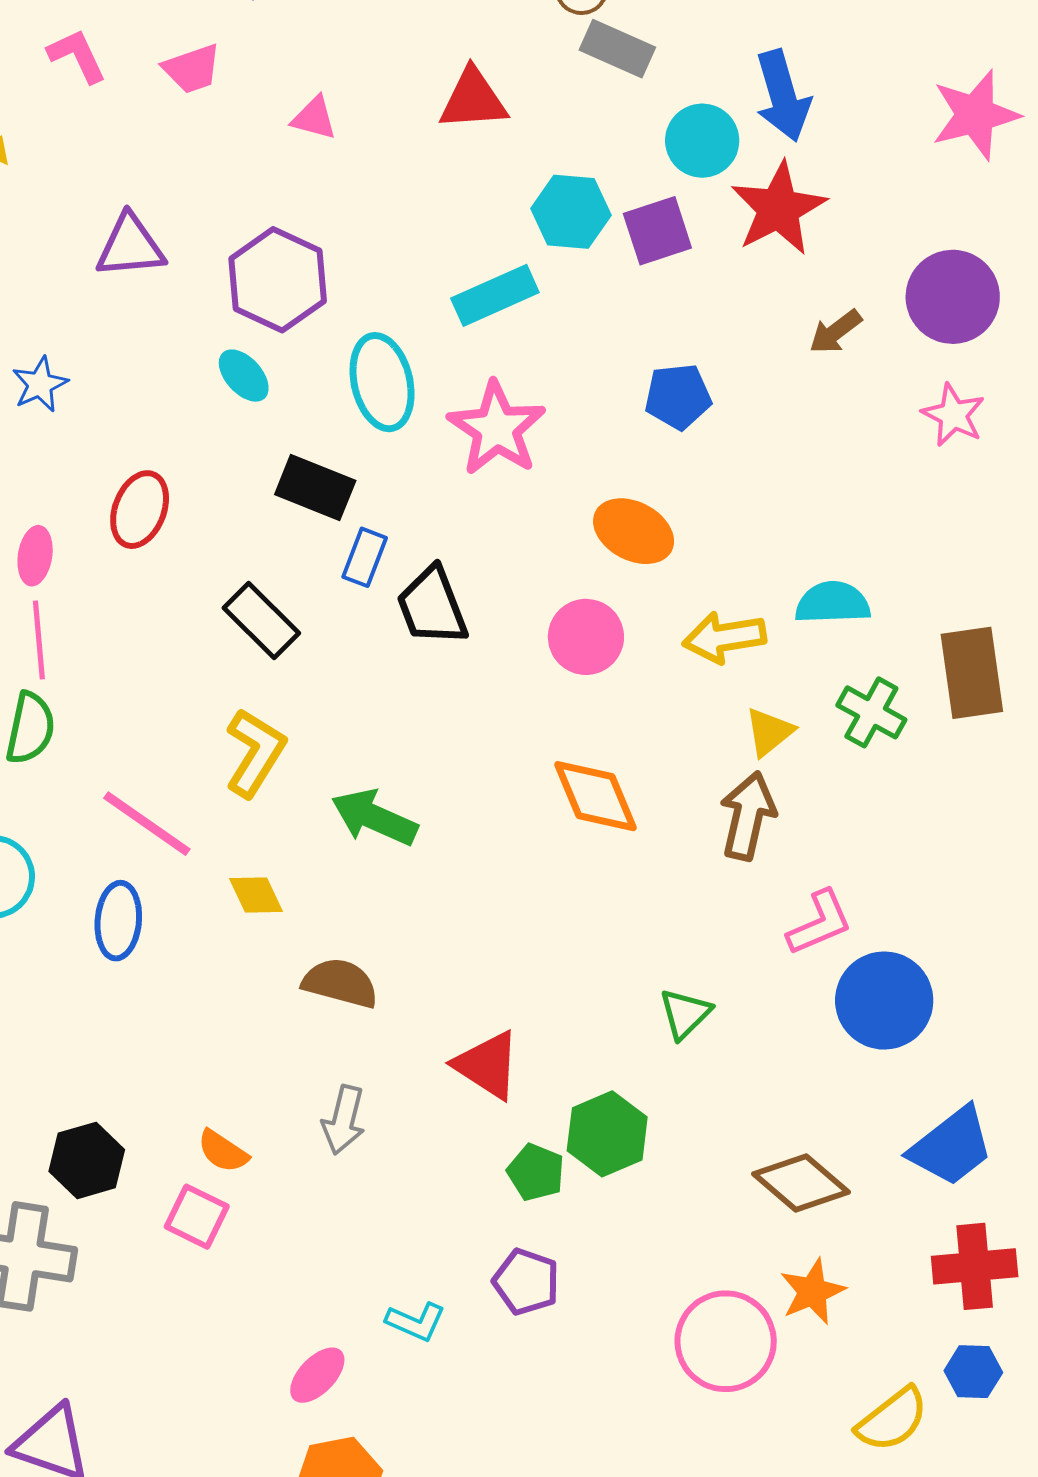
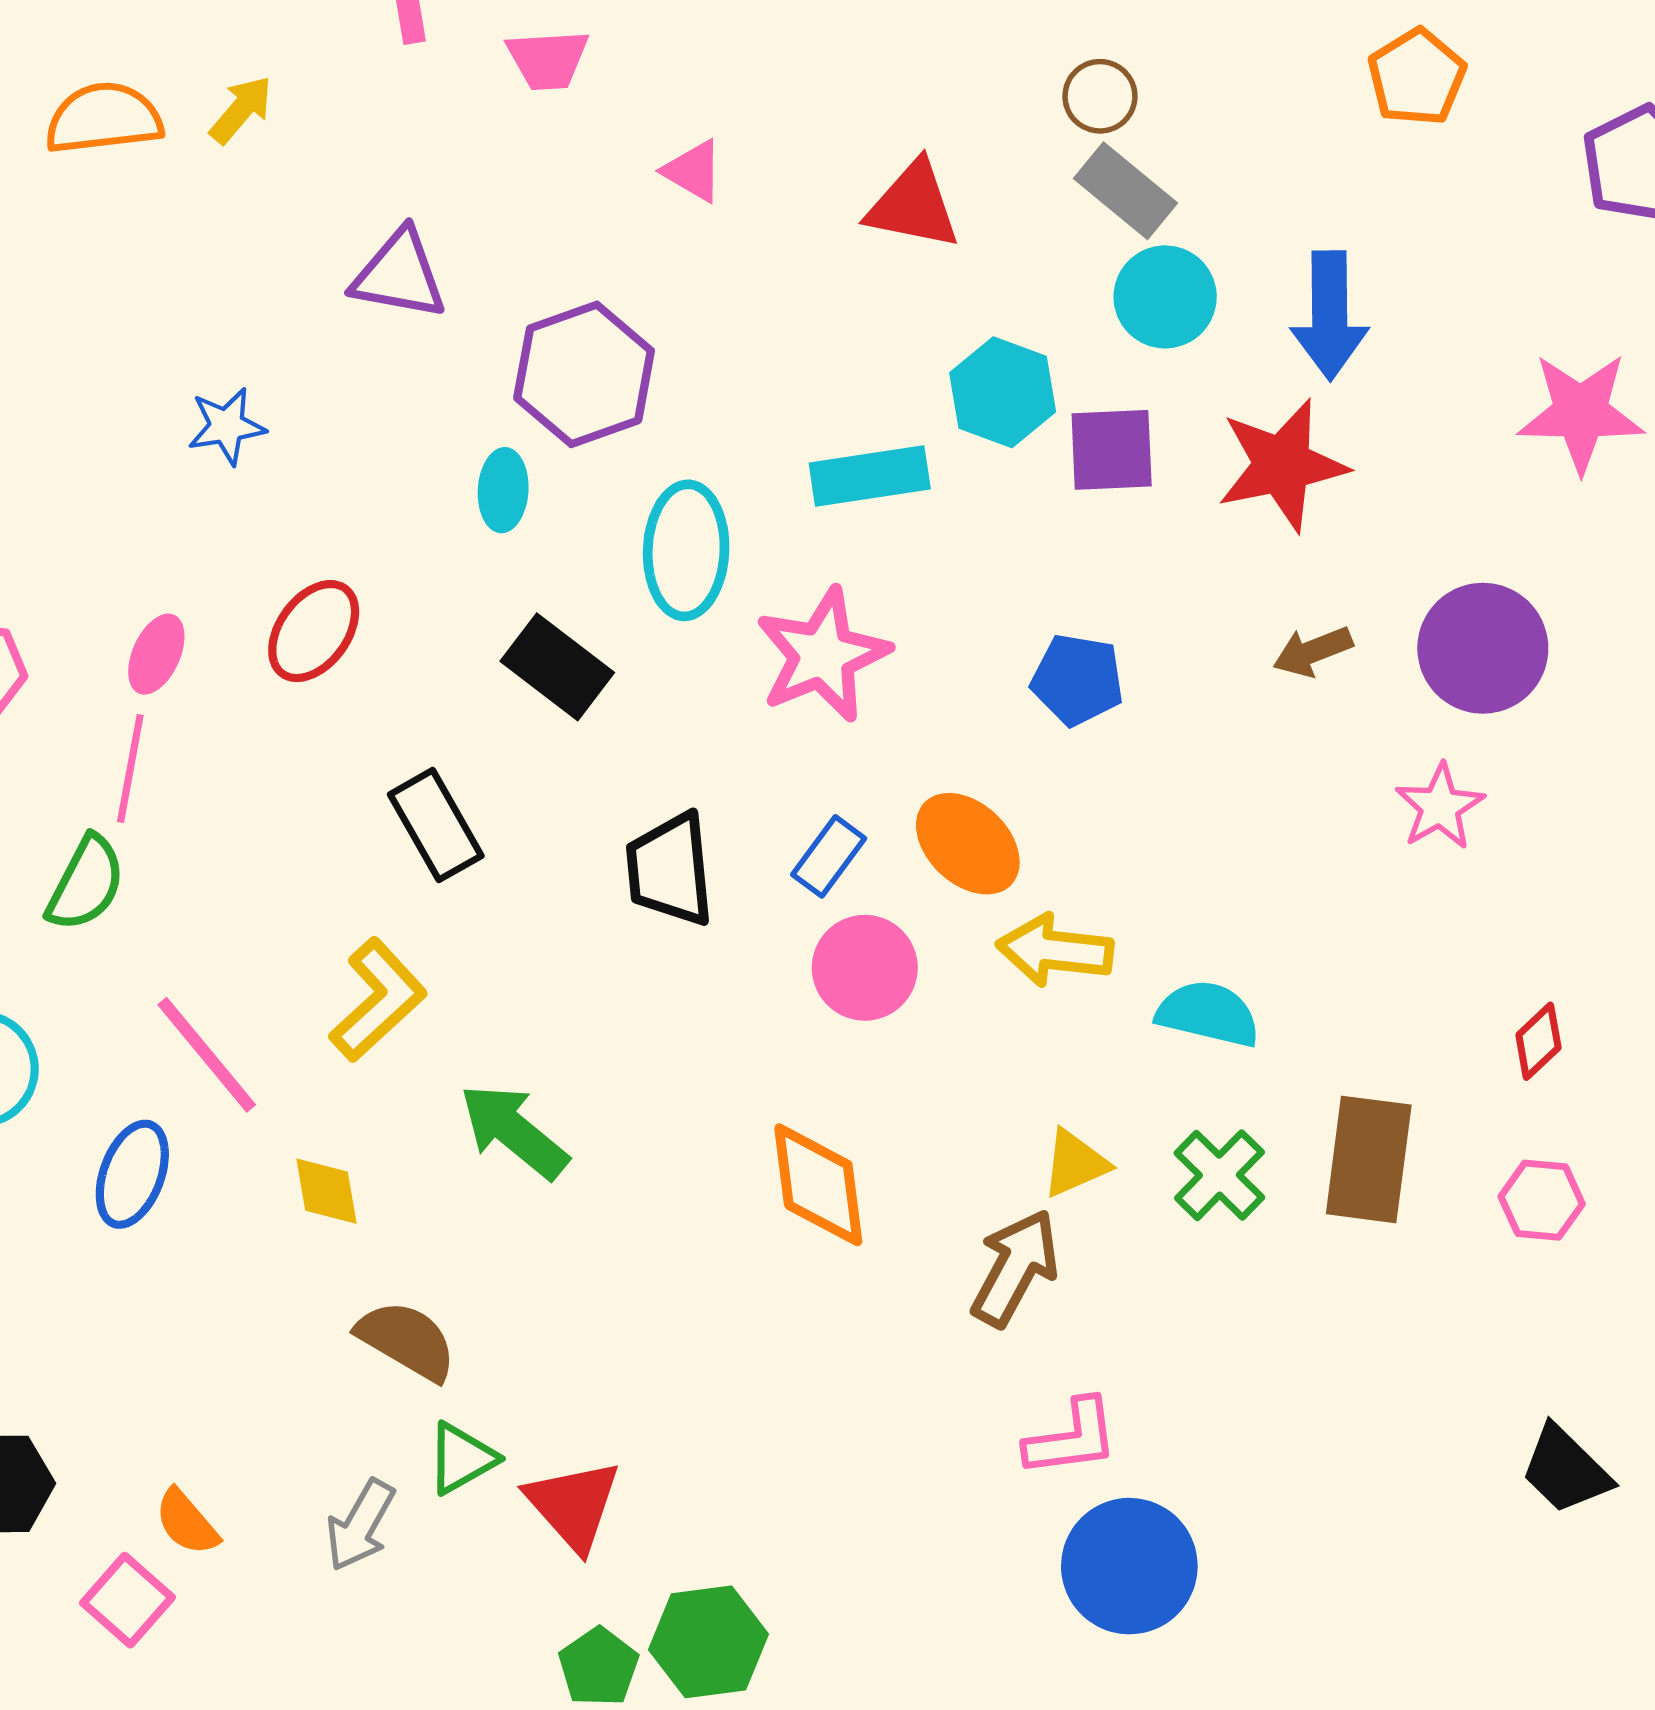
cyan circle: (702, 141) -> (1165, 297), moved
cyan ellipse: (244, 376) -> (503, 490), turned 30
blue rectangle: (365, 557) -> (829, 856), moved
yellow arrow: (724, 637) -> (1055, 950), moved
green triangle: (685, 1014) -> (462, 1458), moved

